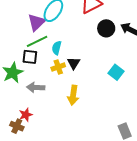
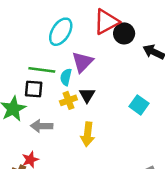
purple triangle: (36, 22) -> (82, 62), moved
black circle: (106, 28) -> (124, 33), moved
green line: (37, 41) -> (42, 70), turned 35

